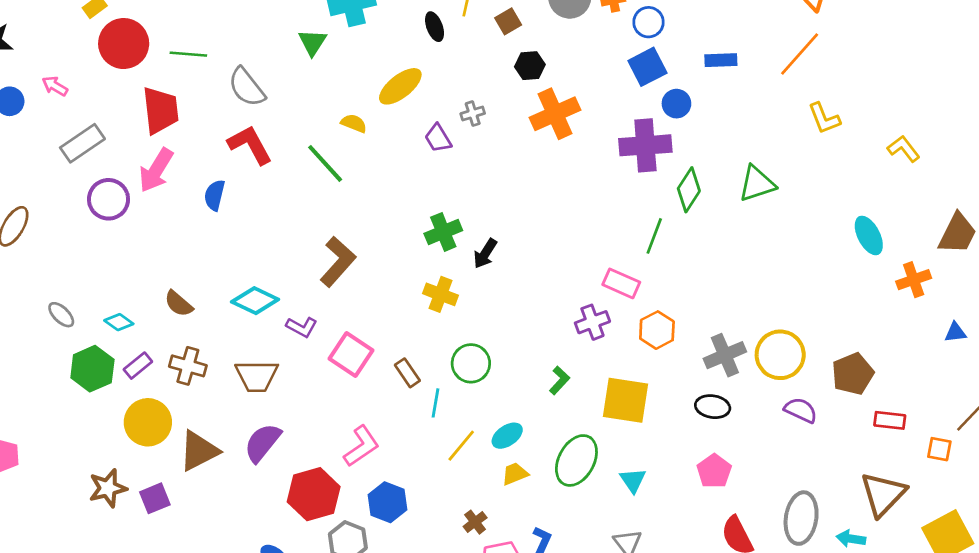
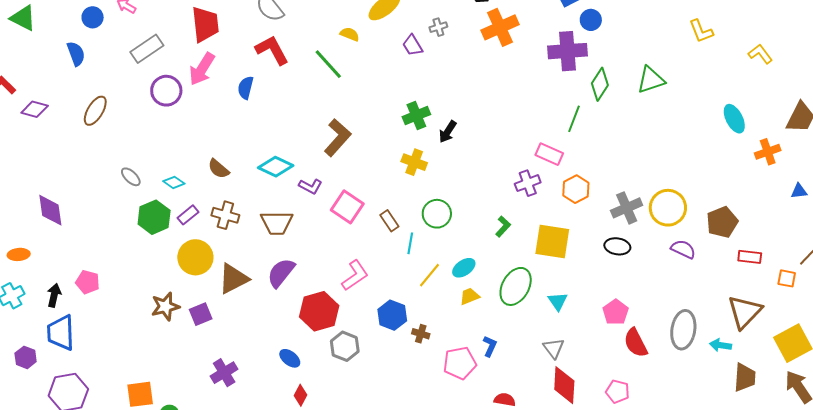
pink pentagon: (714, 471) -> (616, 312), moved
blue hexagon: (388, 502) -> (392, 315), moved
brown cross: (475, 522) -> (421, 334), moved, turned -36

